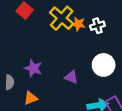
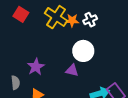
white circle: (104, 65) -> (83, 51), moved
purple star: (33, 68) -> (36, 67), turned 30

